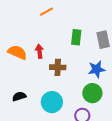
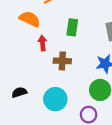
green rectangle: (76, 37) -> (72, 27), moved
orange semicircle: (17, 52) -> (30, 19), moved

